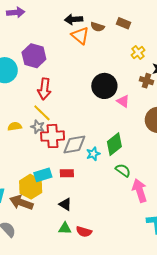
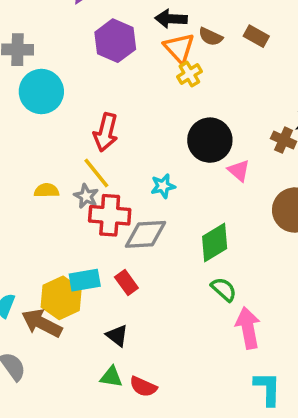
yellow cross: (138, 53) -> (189, 74), moved
purple hexagon: (34, 56) -> (115, 41), moved
cyan star: (93, 154) -> (163, 186), moved
red rectangle: (67, 173) -> (126, 283), turned 48

